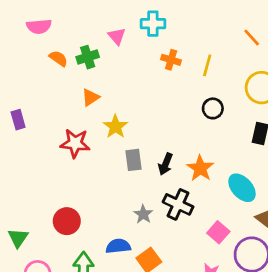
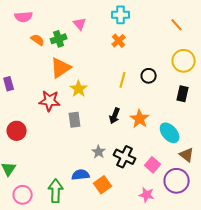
cyan cross: (153, 24) -> (121, 15), moved
orange cross: (171, 60) -> (119, 41), turned 32
yellow line: (207, 65) -> (123, 80), moved
orange triangle: (90, 97) -> (61, 68), size x1.6
gray rectangle: (134, 160) -> (75, 120), moved
black cross: (178, 204) -> (125, 157), moved
red circle: (67, 221) -> (17, 131), moved

